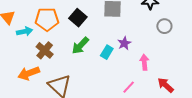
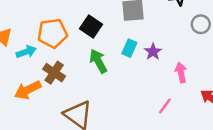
green arrow: (80, 46) -> (98, 61), turned 114
cyan rectangle: (107, 52) -> (129, 48), moved
orange arrow: (29, 73) -> (28, 90), moved

